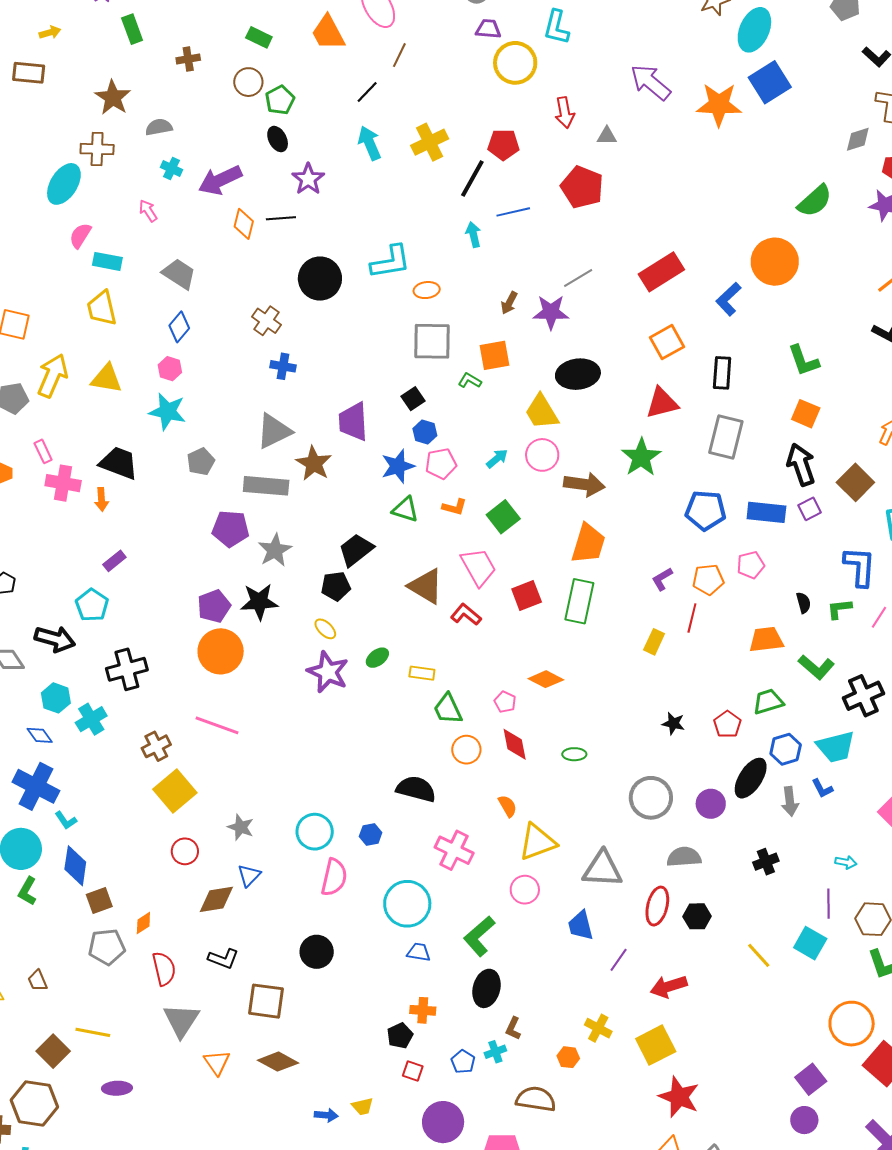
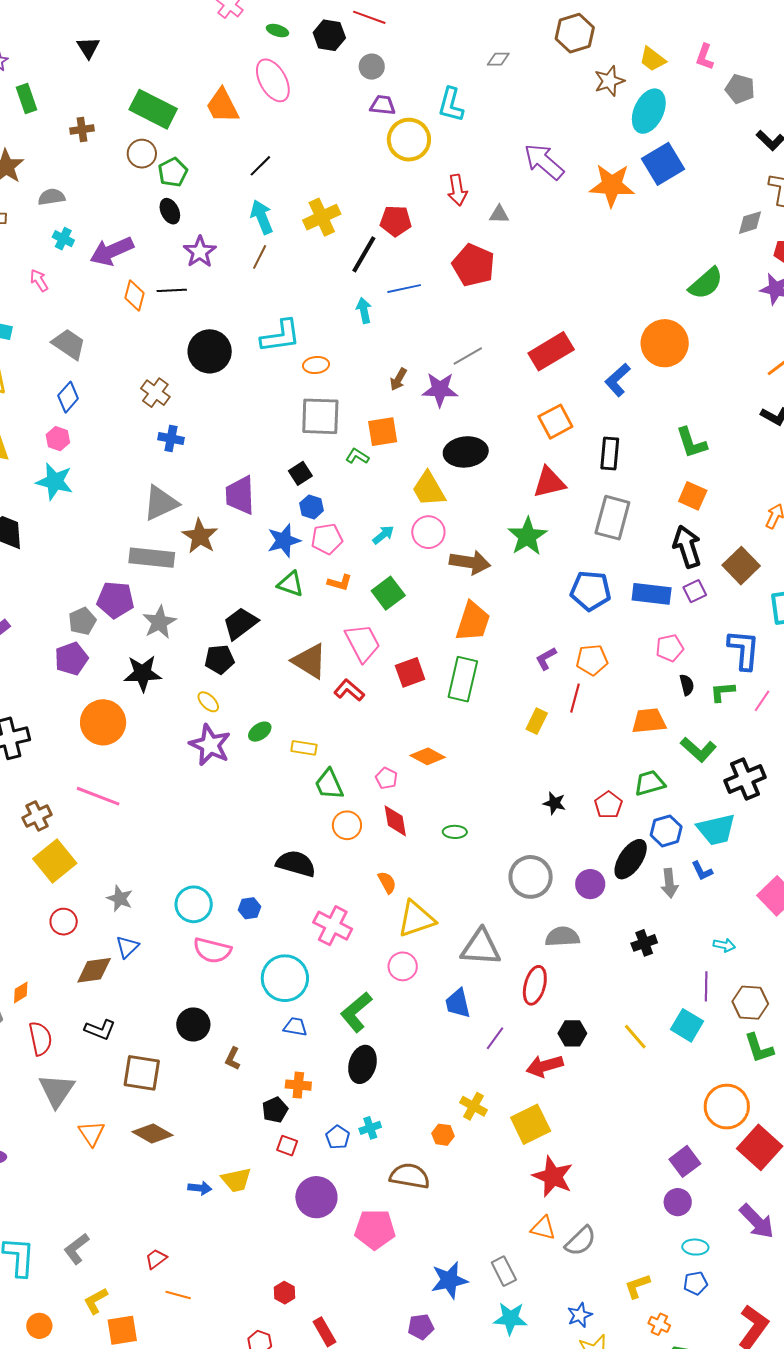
green rectangle: (259, 37) -> (153, 109), size x1.8
brown line: (399, 55) -> (260, 257), moved
gray pentagon: (201, 462) -> (82, 621), moved
pink pentagon: (751, 565) -> (670, 648), moved
purple pentagon: (214, 606) -> (71, 659), moved
pink semicircle: (334, 877) -> (212, 950), turned 90
black hexagon: (697, 916) -> (572, 1033), moved
brown L-shape: (513, 1028) -> (233, 1059), moved
yellow trapezoid: (363, 1106) -> (236, 1180), size x1.4

